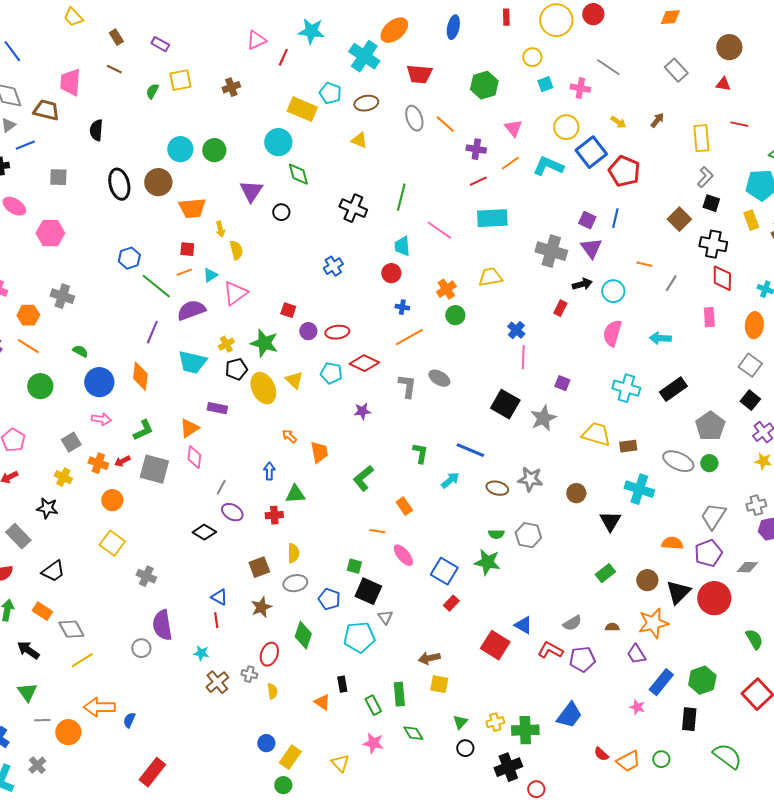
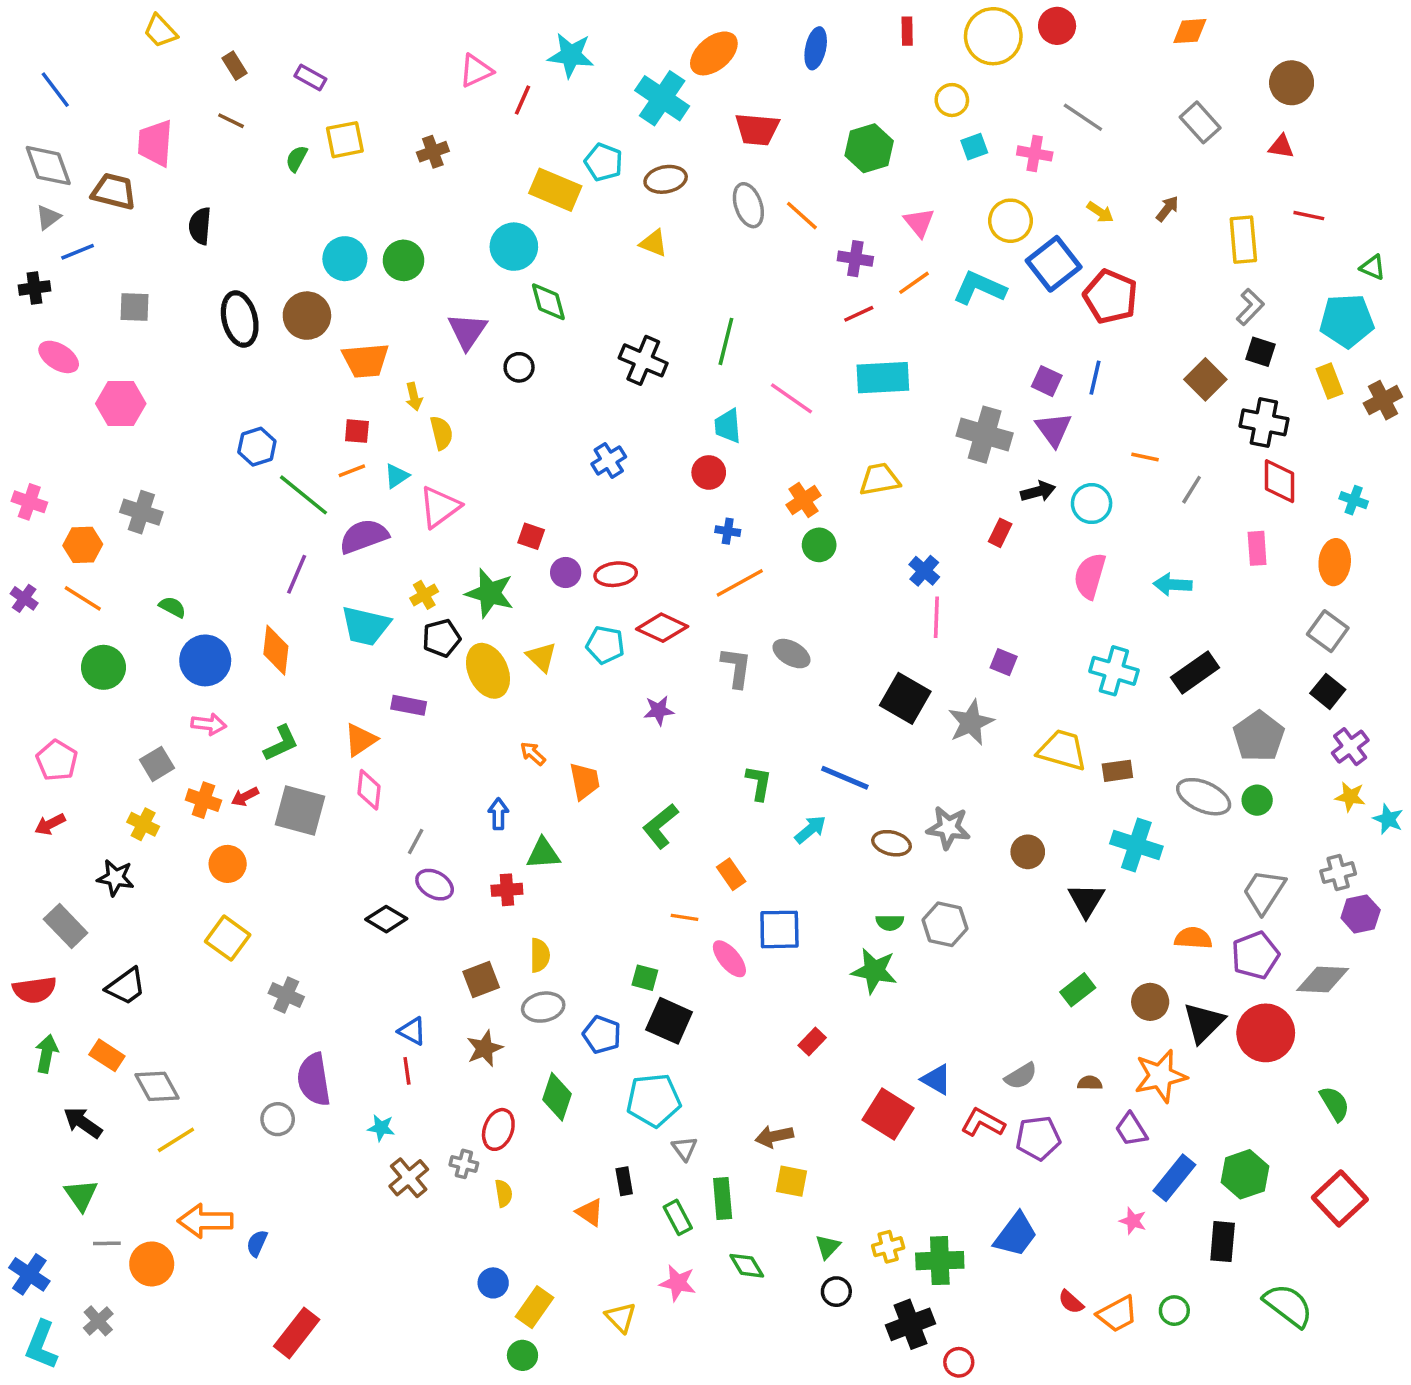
gray diamond: (747, 567) -> (1323, 979), size x1.4
blue square: (444, 571) -> (779, 929), moved, turned -32
gray triangle: (385, 617) -> (685, 1148), moved

